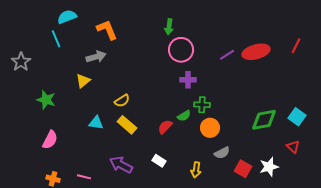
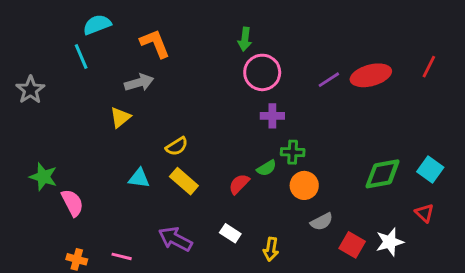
green star: (46, 100) -> (43, 177), moved
pink semicircle: (50, 140) -> (72, 203), turned -54
yellow arrow: (196, 170) -> (271, 249), moved

